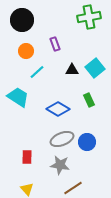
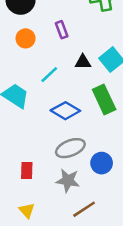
cyan line: (37, 72) -> (49, 75), moved
green rectangle: (89, 100) -> (104, 99), size x1.6
blue circle: (87, 142) -> (102, 163), moved

